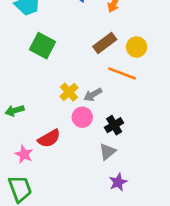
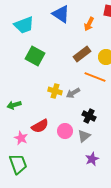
yellow cross: (69, 92) -> (55, 91), turned -32
pink circle: (82, 117) -> (65, 131), moved
black cross: (114, 125) -> (89, 116), turned -32

